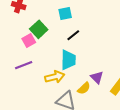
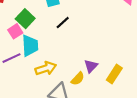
cyan trapezoid: (68, 60) -> (30, 46), moved
purple triangle: (97, 77) -> (91, 66), turned 32

